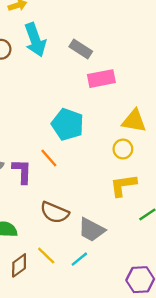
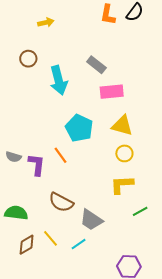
cyan arrow: (35, 40) -> (59, 80), moved
yellow triangle: (134, 121) -> (122, 126), moved

